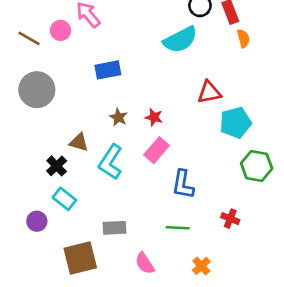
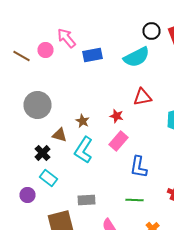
blue rectangle: (108, 70) -> (92, 55), moved
gray circle: (37, 90) -> (38, 105), moved
red triangle: (209, 92) -> (142, 97), moved
brown star: (118, 117) -> (82, 121), moved

